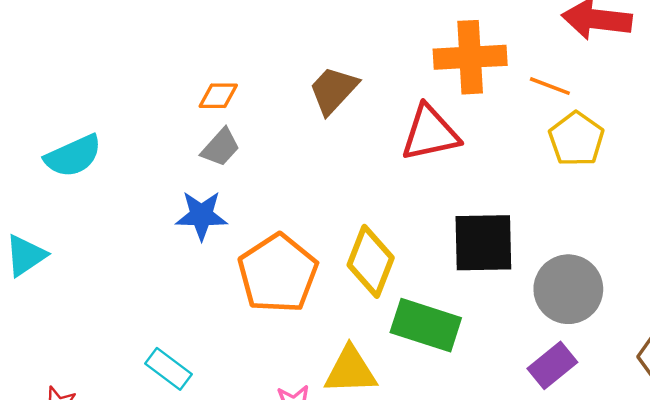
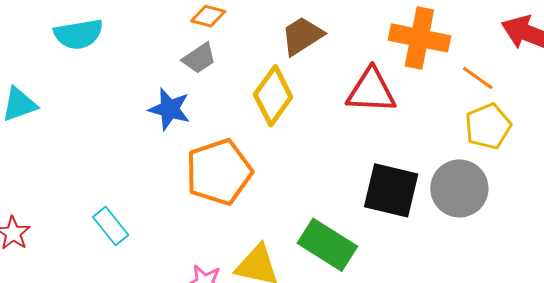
yellow diamond: (371, 261) -> (273, 96), moved
gray circle: (568, 289) -> (459, 188), moved

